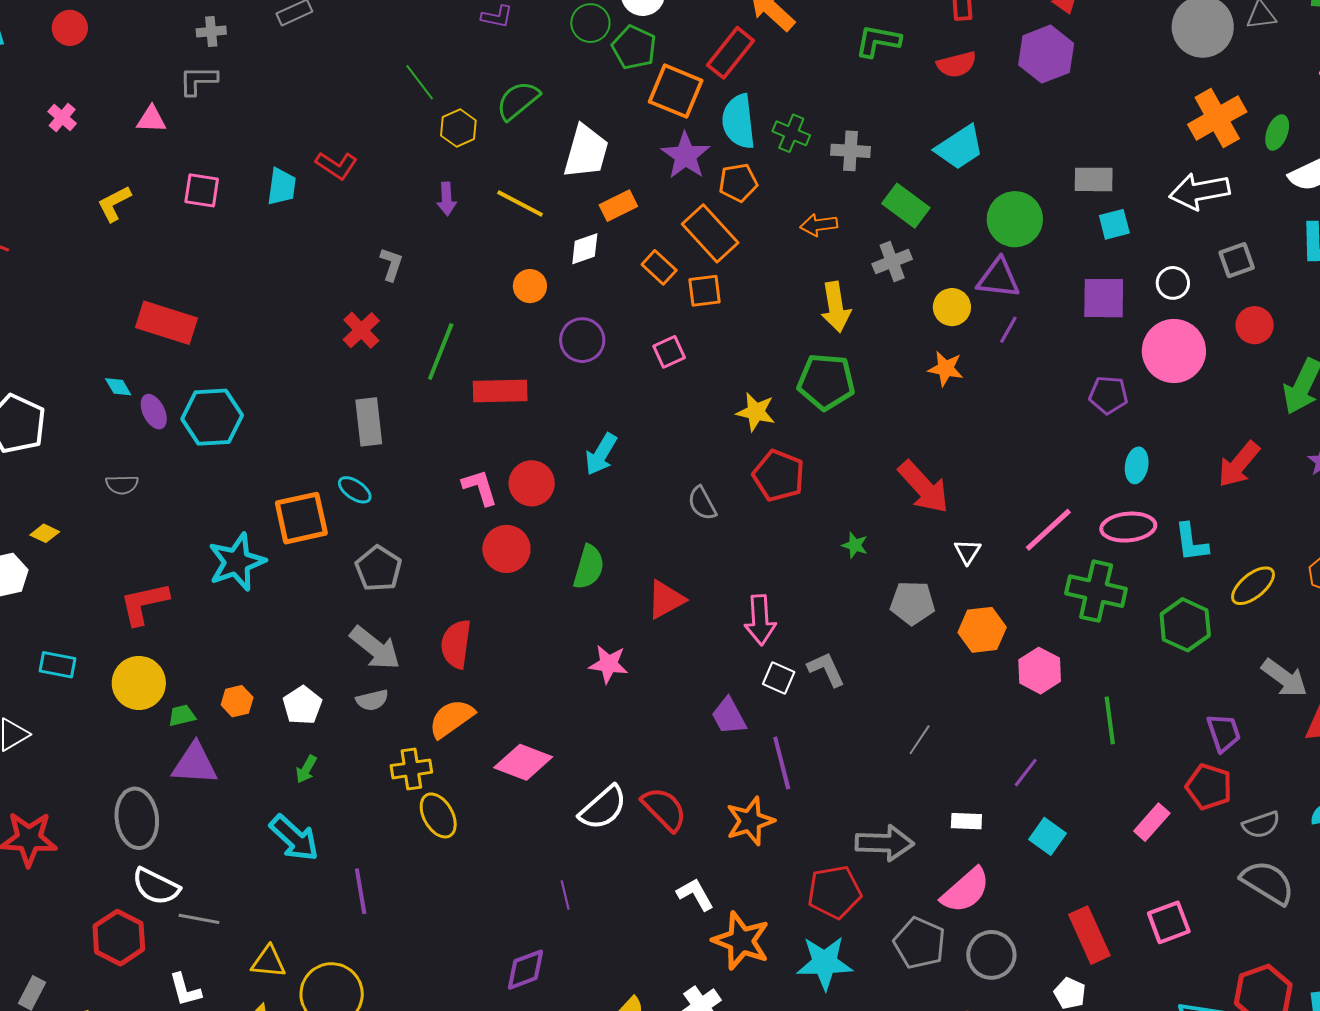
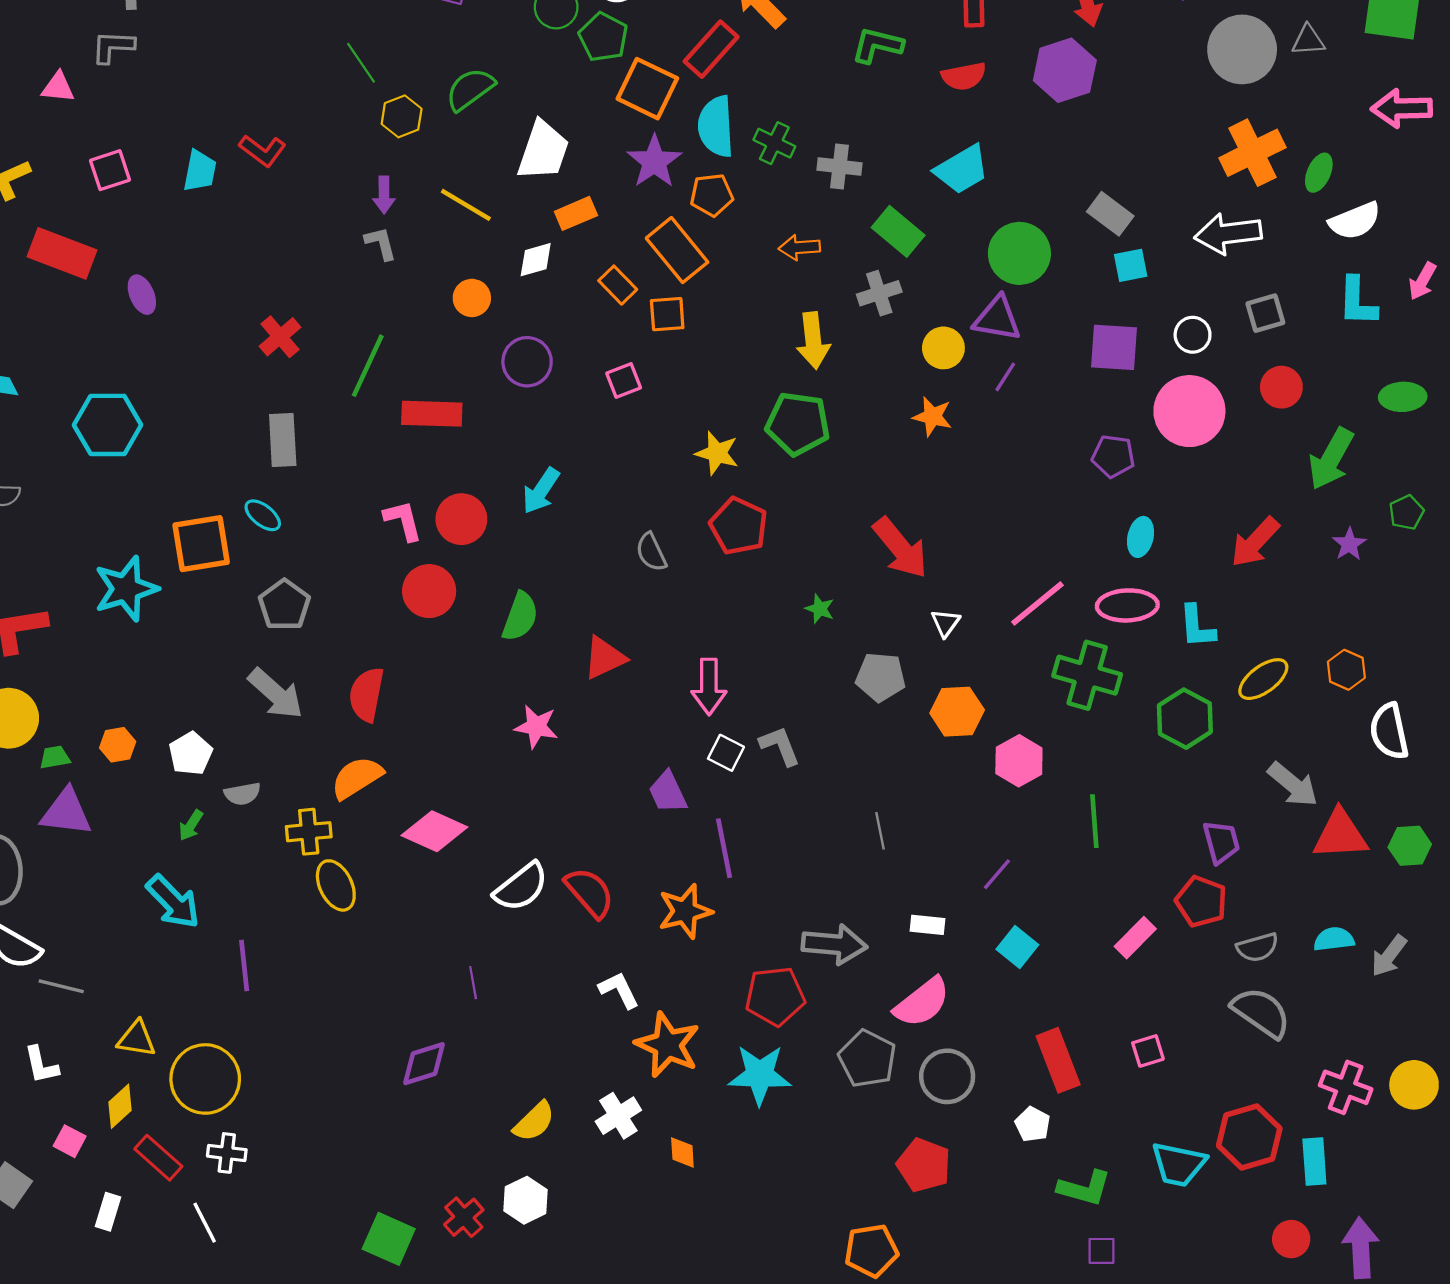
gray rectangle: (1094, 179) -> (1110, 214), turned 33
pink square: (202, 190) -> (110, 170), turned -30
gray L-shape: (391, 264) -> (381, 243), moved, turned -36
red rectangle: (166, 323) -> (62, 253), moved
purple ellipse: (154, 412) -> (142, 295), moved
gray semicircle: (372, 700) -> (242, 794), moved
gray line: (920, 740) -> (880, 831), turned -48
pink square: (1169, 922) -> (1148, 1051), size x0.7

